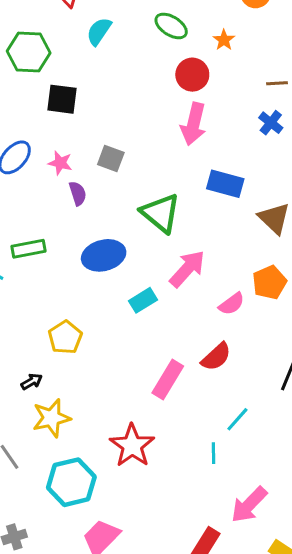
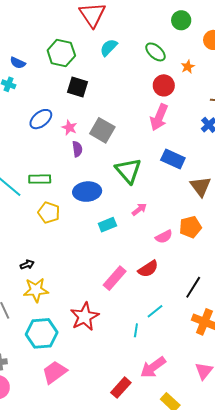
gray square: (111, 159) -> (102, 130), size x1.4
pink arrow: (187, 269) -> (139, 209), size x0.6
yellow pentagon: (65, 337) -> (49, 213), moved, turned -30

